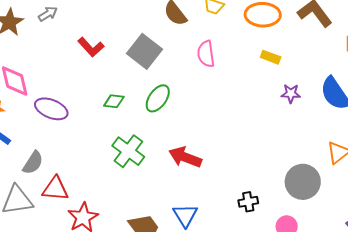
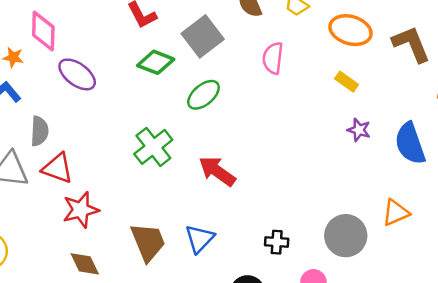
green diamond: (114, 101) -> (156, 62), moved, size x1.4
gray semicircle: (33, 163) -> (39, 131), turned -45

